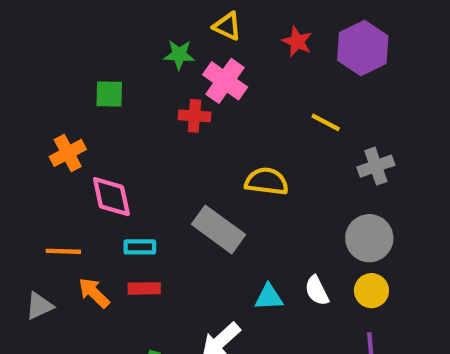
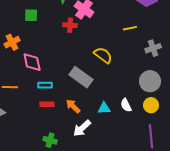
yellow line: (326, 122) -> (130, 28), turned -40
yellow semicircle: (267, 181) -> (103, 55), turned 30
orange arrow: (94, 293) -> (73, 106), moved

